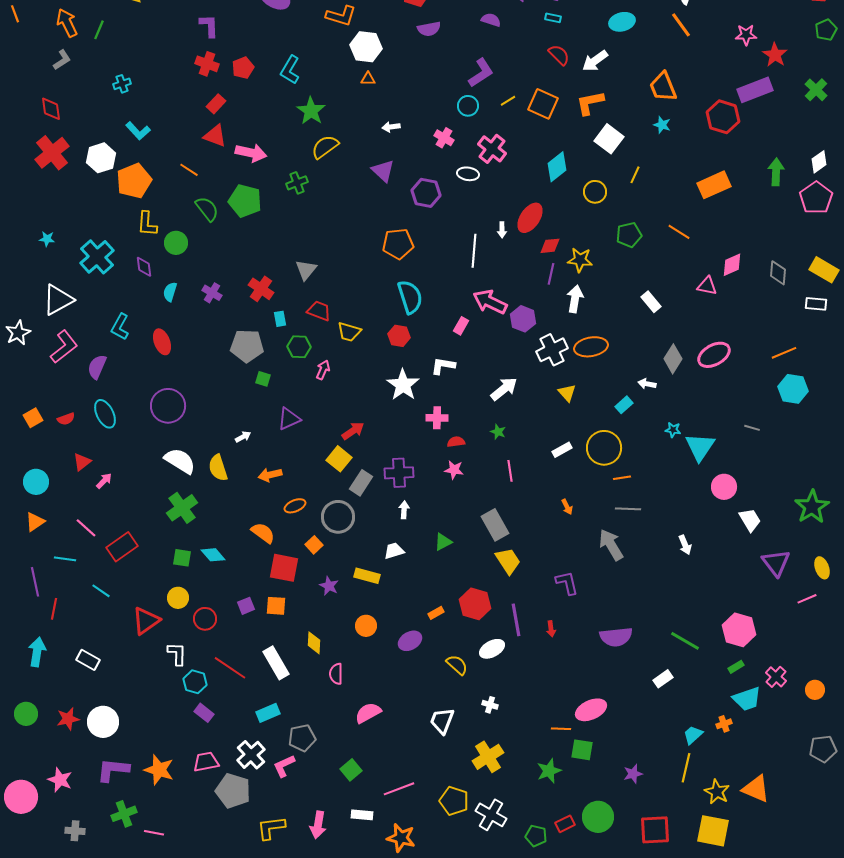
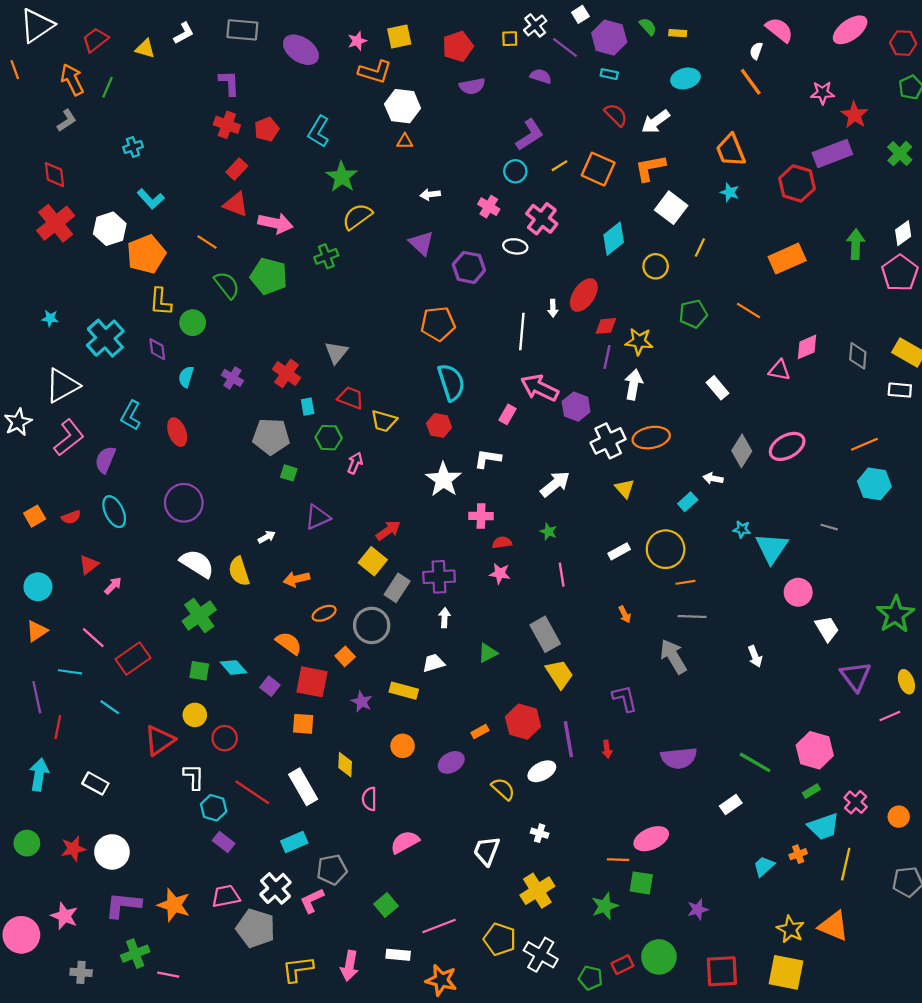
purple square: (246, 606) -> (270, 686), moved, turned -30
yellow line: (686, 768) -> (846, 864), moved

